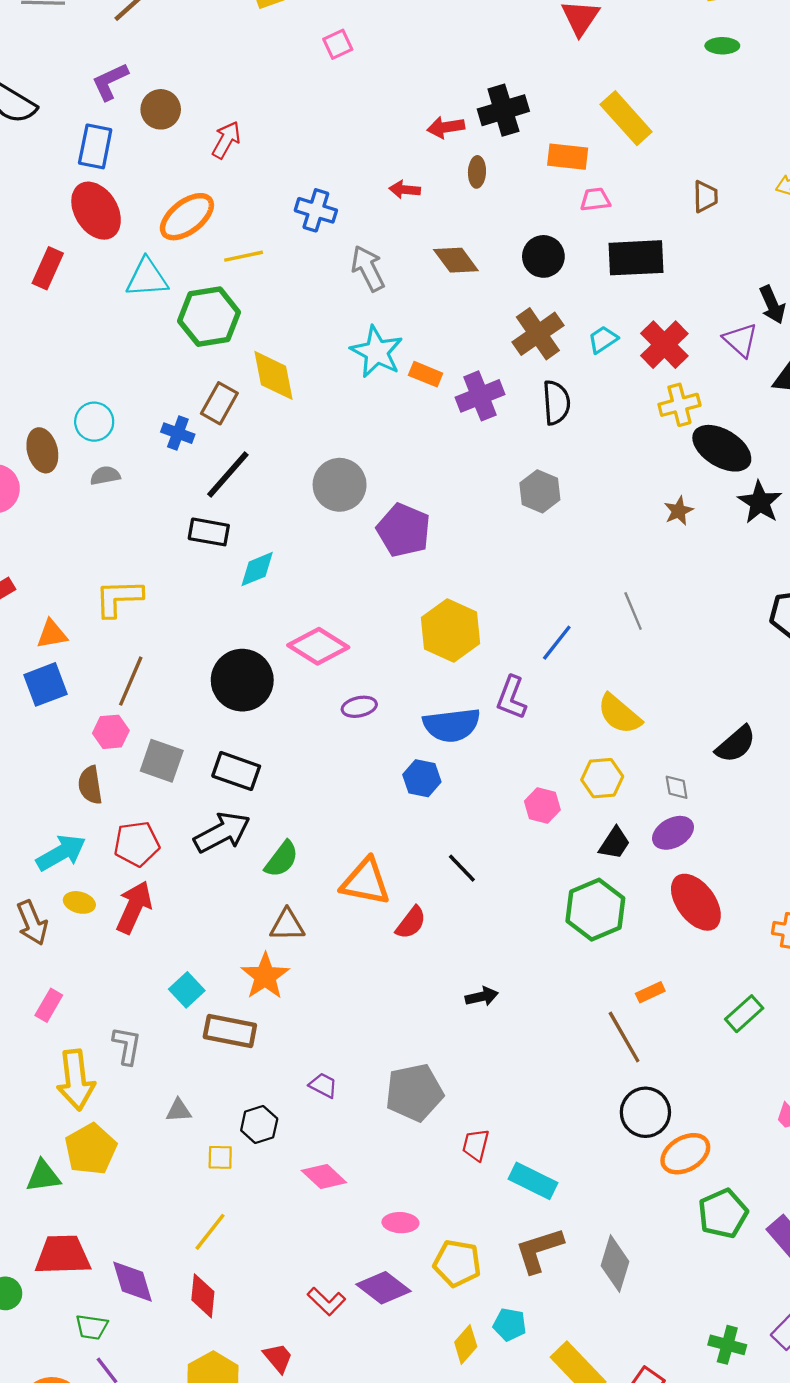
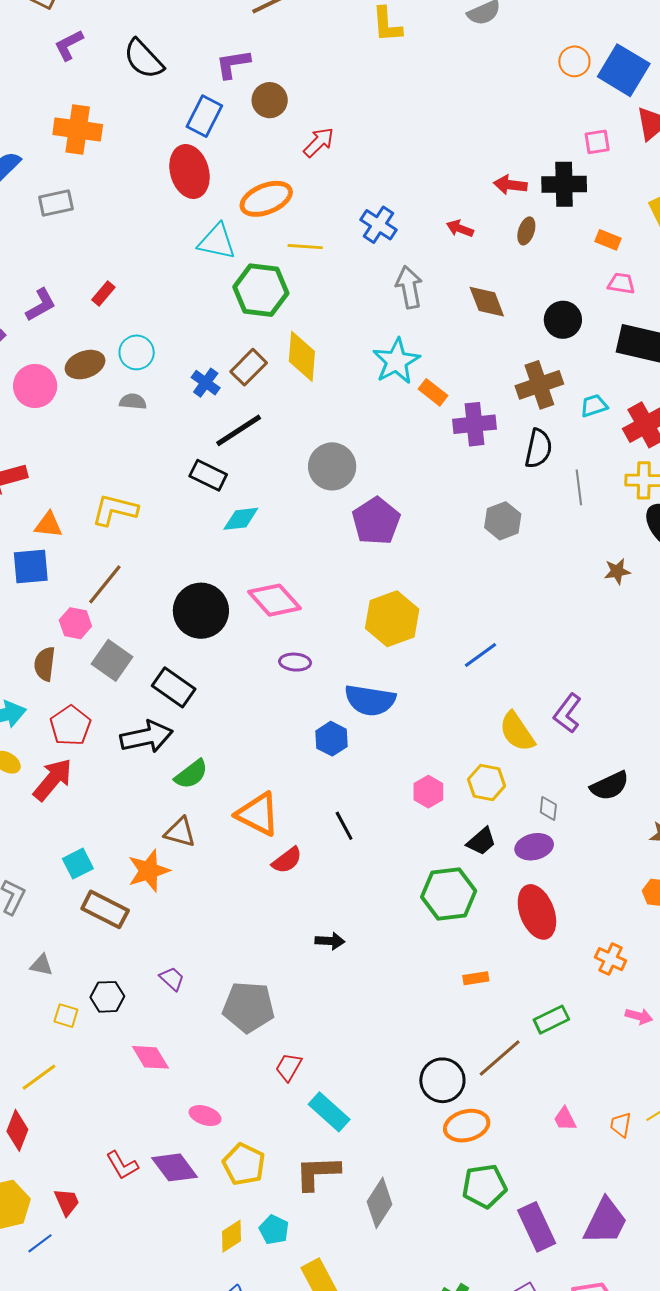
pink square: (338, 44) -> (597, 142), moved
orange rectangle: (568, 157) -> (608, 240), size x0.7
red rectangle: (48, 268) -> (103, 294), moved, size x0.7
brown ellipse: (42, 450) -> (85, 365), turned 69
gray line: (633, 611) -> (579, 487), moved
purple L-shape: (511, 698) -> (567, 713), moved
red pentagon: (137, 844) -> (70, 726), turned 30
brown line: (624, 1037) -> (500, 1058), moved, turned 63

